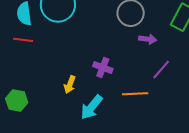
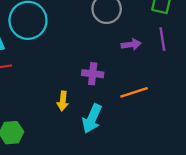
purple arrow: (148, 39) -> (131, 45), moved
purple line: (161, 70) -> (162, 39), moved, turned -35

